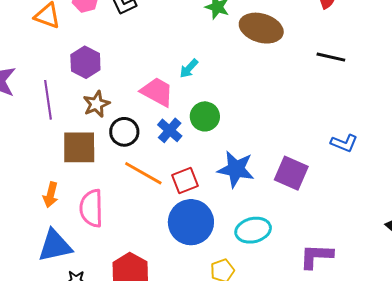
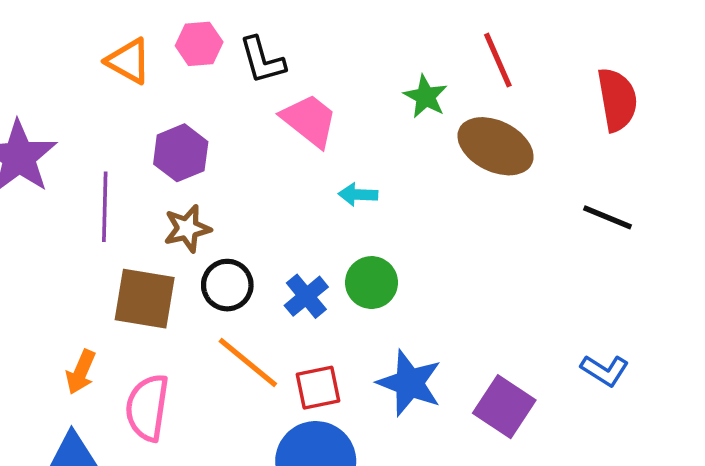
cyan arrow: (189, 68) -> (358, 195), turned 40
pink trapezoid: (157, 92) -> (309, 120), moved

